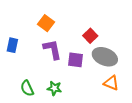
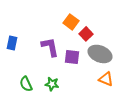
orange square: (46, 23) -> (71, 22), moved

